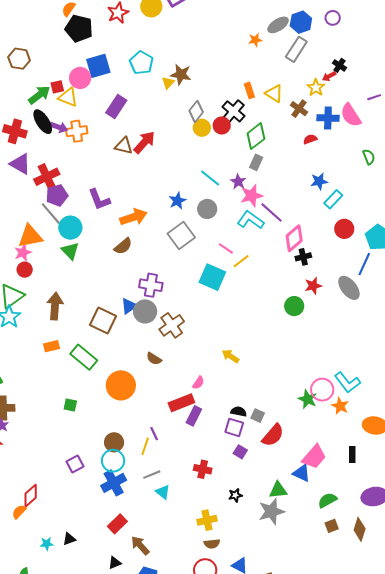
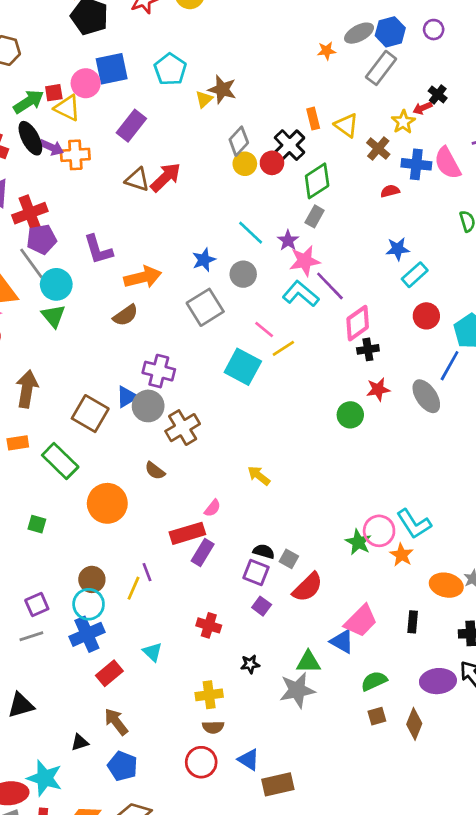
gray line: (152, 475) -> (31, 636), moved
red rectangle: (117, 524) -> (109, 673), moved
black triangle: (69, 539) -> (21, 705), size x1.5

